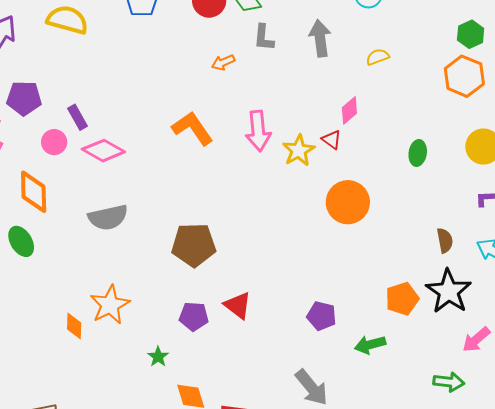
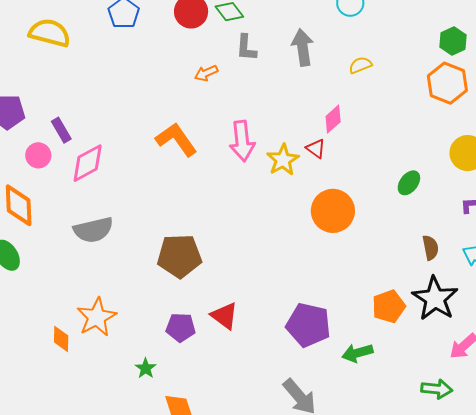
pink diamond: (103, 151) -> (88, 163), turned -57
green ellipse: (418, 153) -> (409, 183), moved, turned 30
purple pentagon: (322, 316) -> (308, 325), size x1.5

